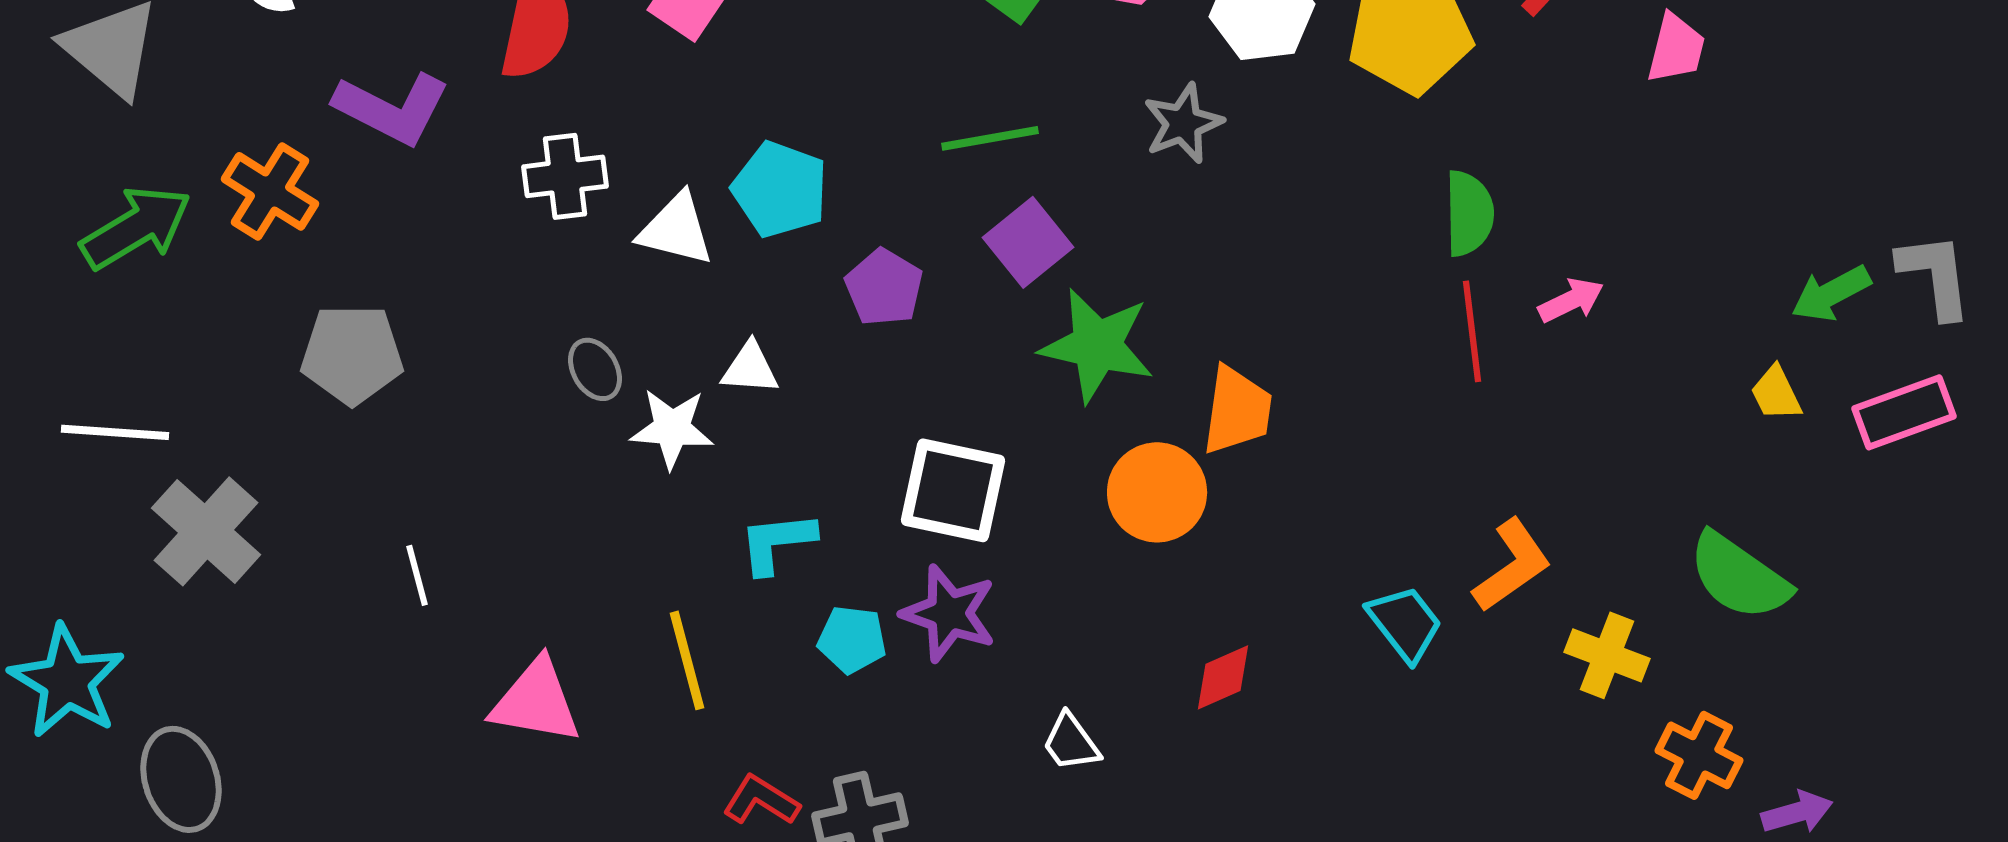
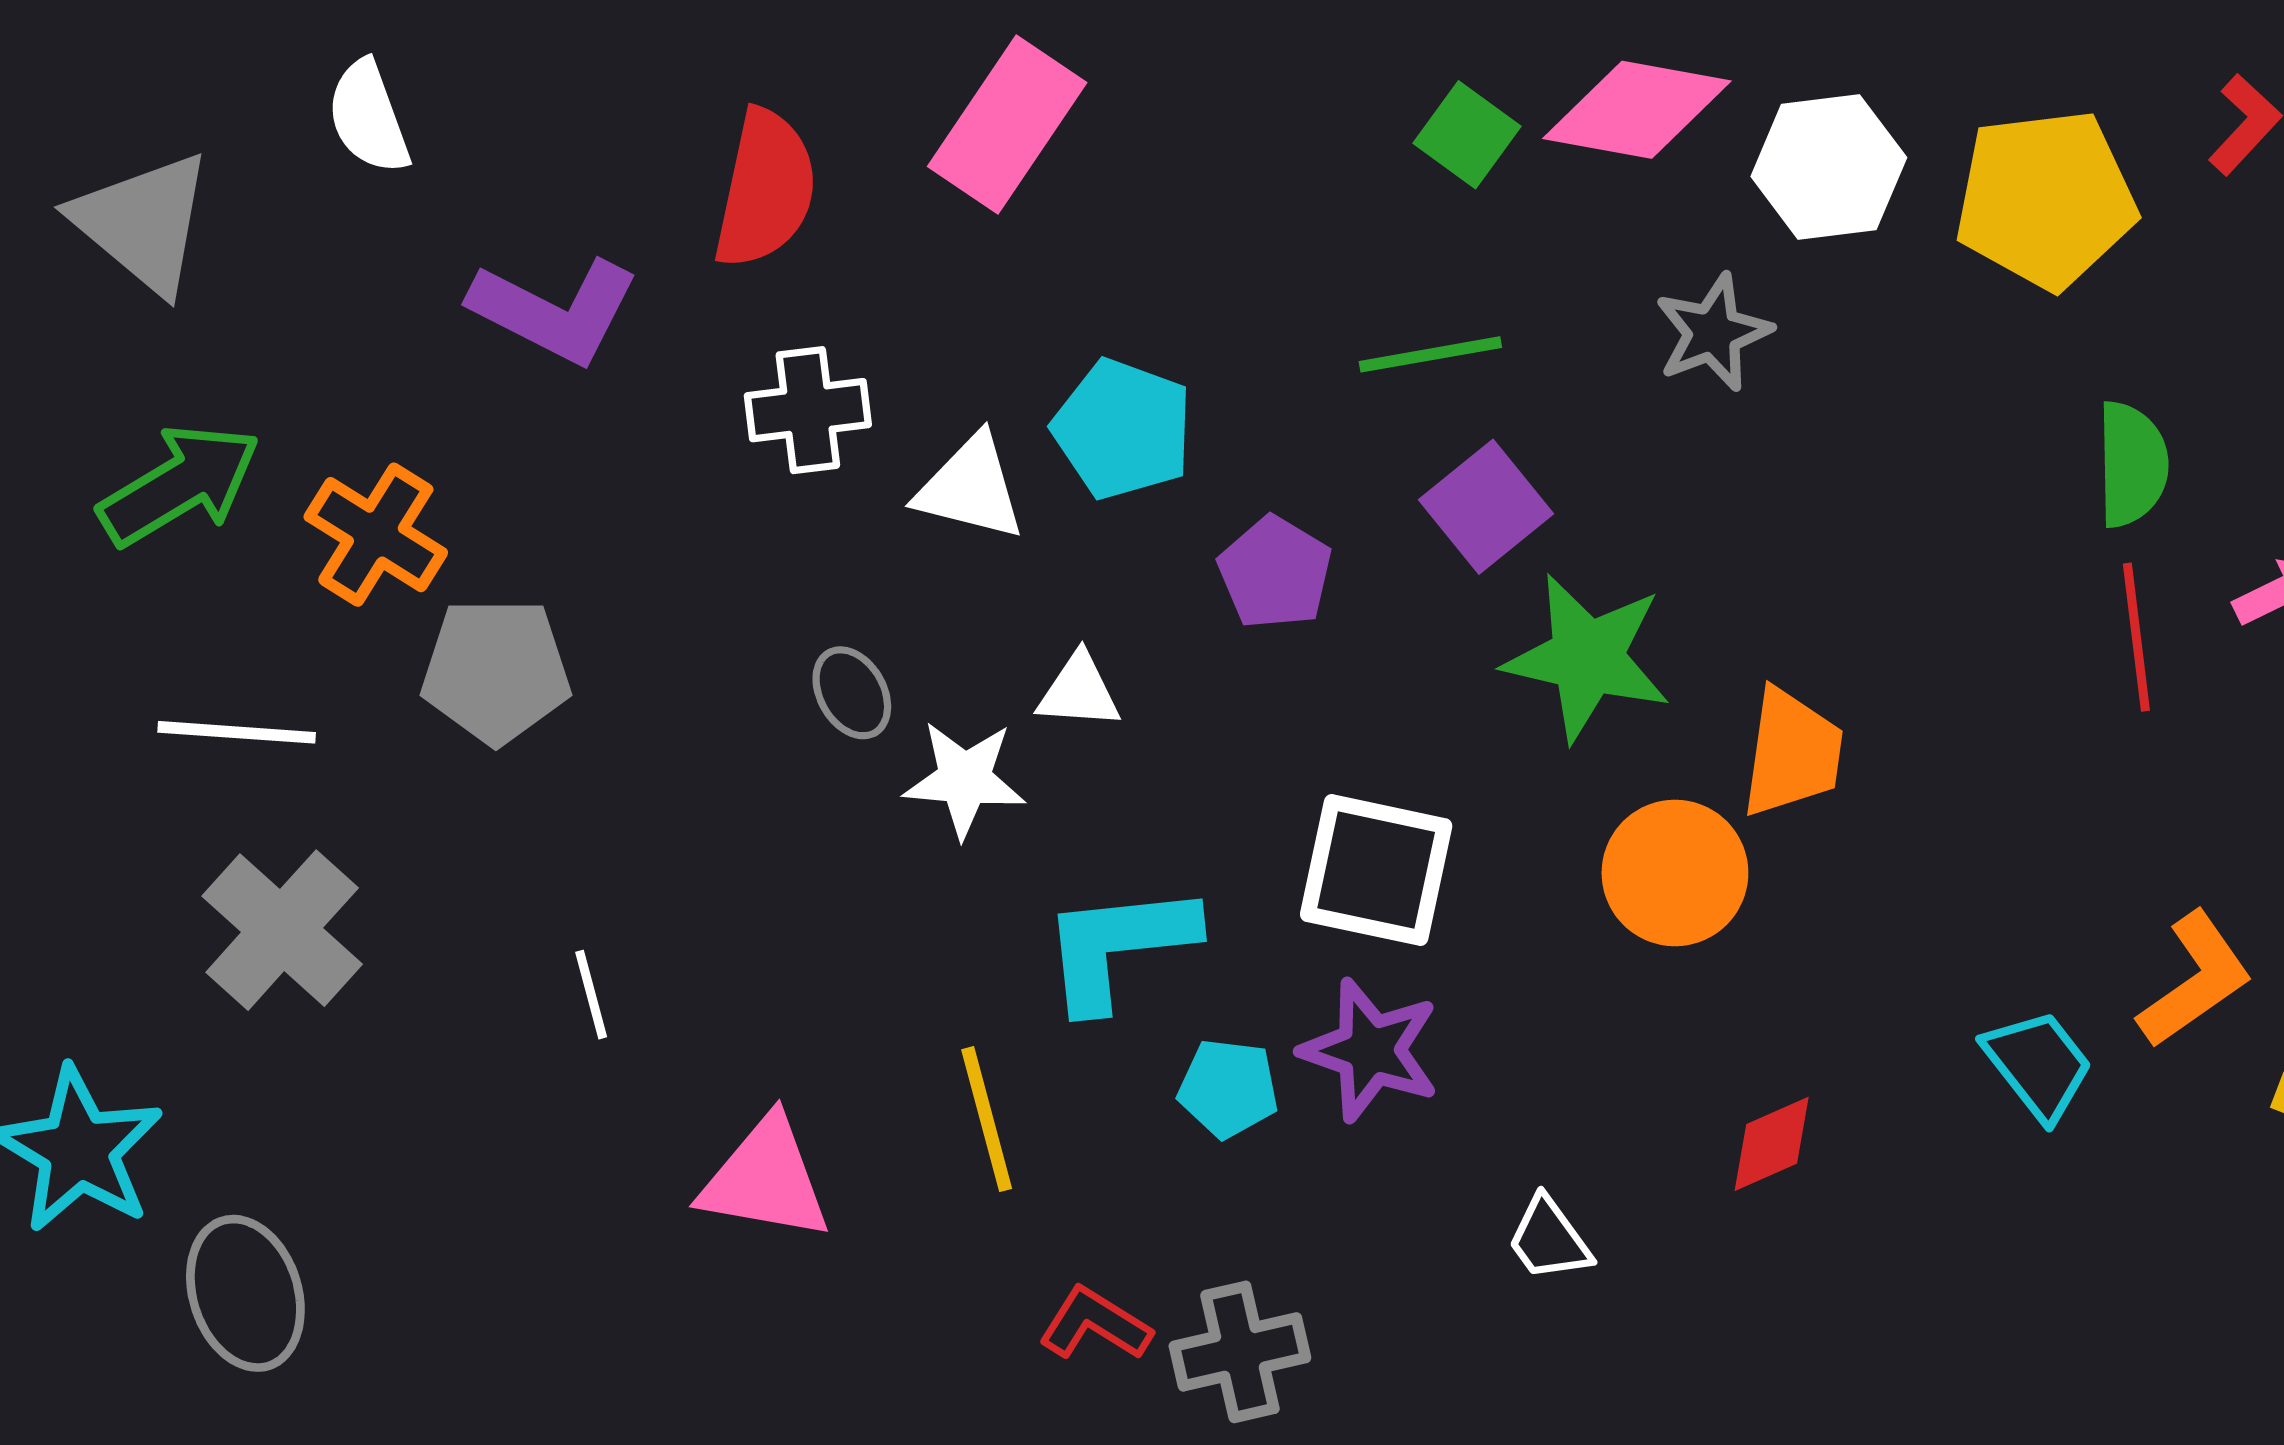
orange cross: (270, 191) -> (376, 535), moved
white line: (115, 432) -> (237, 732), moved
cyan L-shape: (777, 542) -> (1118, 946), size x1.4

